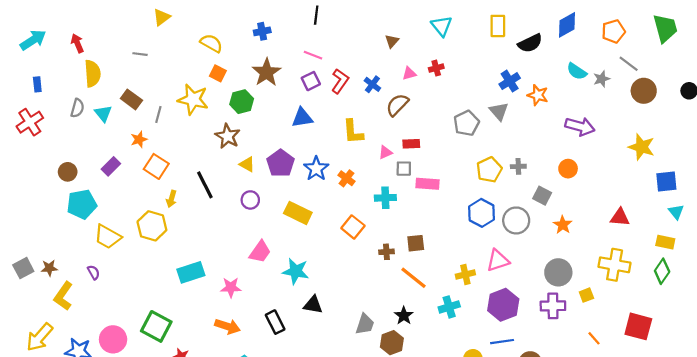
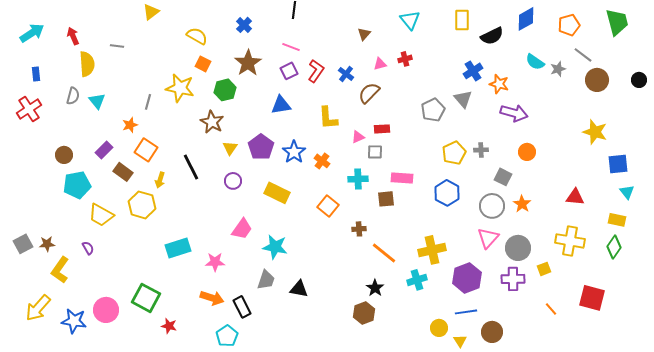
blue cross: (262, 31) -> (244, 25), turned -35
gray line: (140, 54) -> (117, 46), moved
brown rectangle: (131, 99) -> (123, 172), moved
purple arrow: (580, 126) -> (514, 113), moved
yellow triangle: (247, 164) -> (230, 148), turned 35
pink rectangle: (428, 184) -> (402, 178), moved
gray circle: (516, 220) -> (492, 206), moved
brown square: (416, 243) -> (386, 199), moved
pink triangle: (498, 260) -> (488, 238), moved, turned -30
yellow cross: (465, 275) -> (432, 250), size x1.5
black triangle: (313, 305) -> (299, 289), moved
black rectangle: (275, 322) -> (242, 307), moved
gray trapezoid: (365, 324) -> (266, 280), moved

